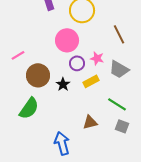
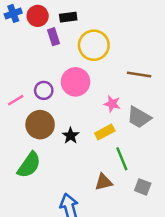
brown line: (119, 34) -> (139, 75), turned -54
purple circle: (77, 63) -> (44, 90), moved
green line: (117, 104) -> (122, 159), moved, turned 36

